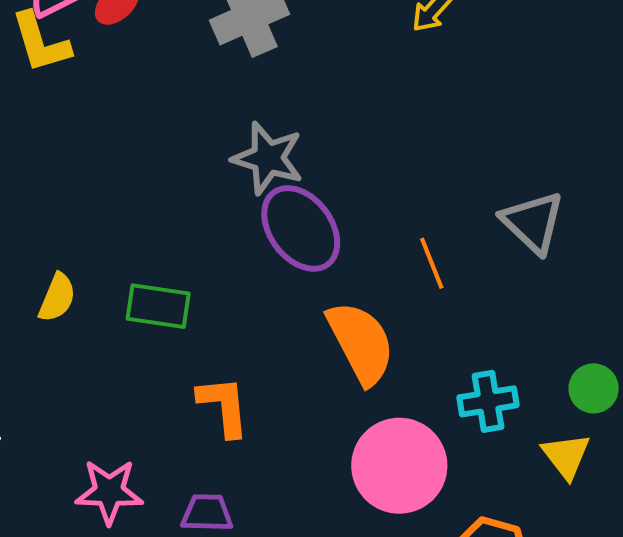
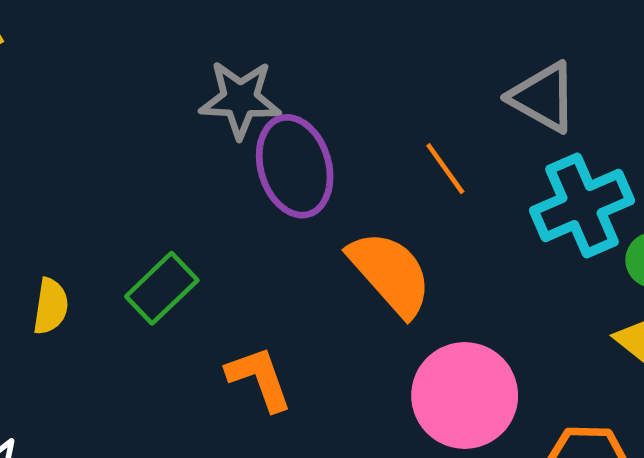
purple ellipse: (301, 228) -> (295, 166), turned 34
green rectangle: (158, 306) -> (162, 288), turned -38
cyan cross: (488, 401) -> (582, 206), moved, size x1.5

